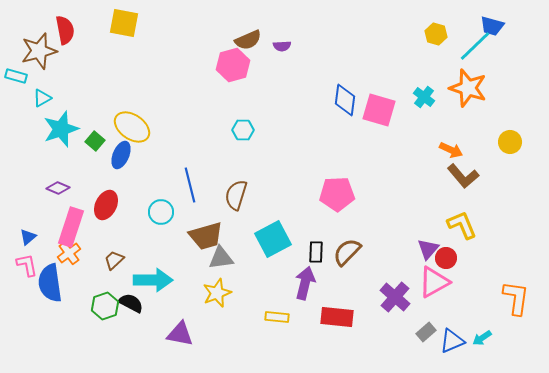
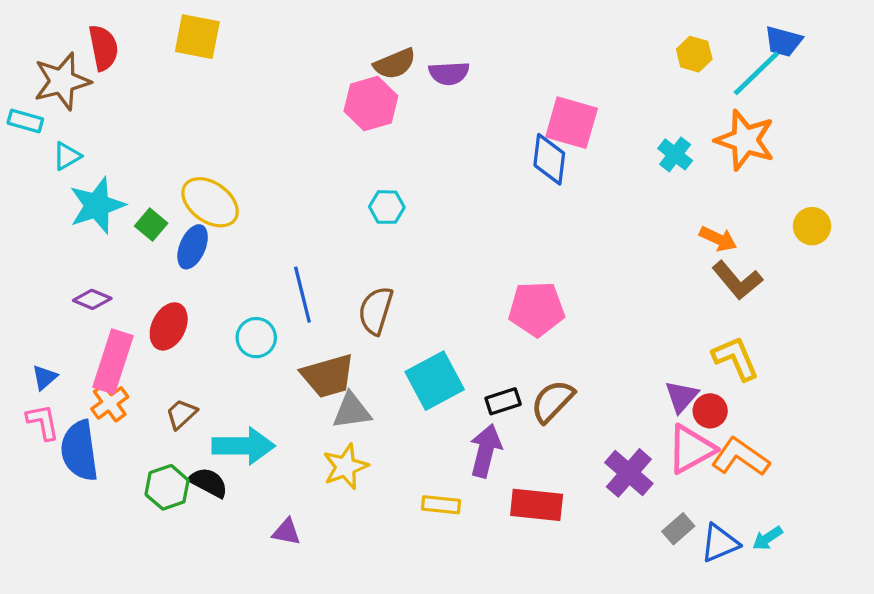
purple semicircle: (282, 46) -> (449, 73), size x1.4
pink square: (379, 110) -> (572, 123), moved
black rectangle: (316, 252) -> (503, 401), turned 70
orange L-shape: (516, 298) -> (740, 457), moved, turned -63
purple triangle: (180, 334) -> (287, 532), size x0.7

